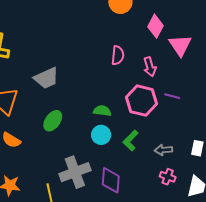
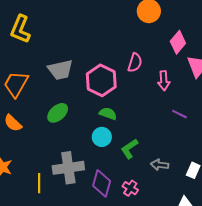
pink hexagon: (141, 101) -> (101, 80), moved
pink cross: (168, 177) -> (130, 188), moved

